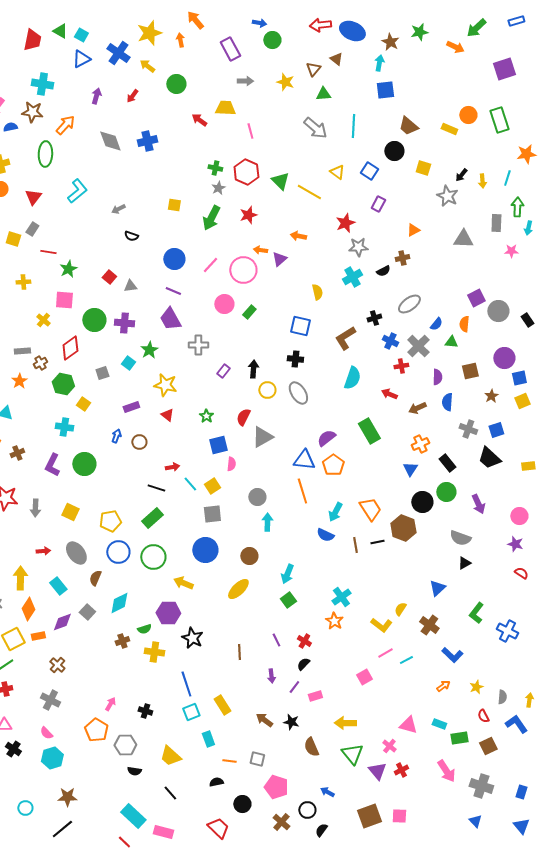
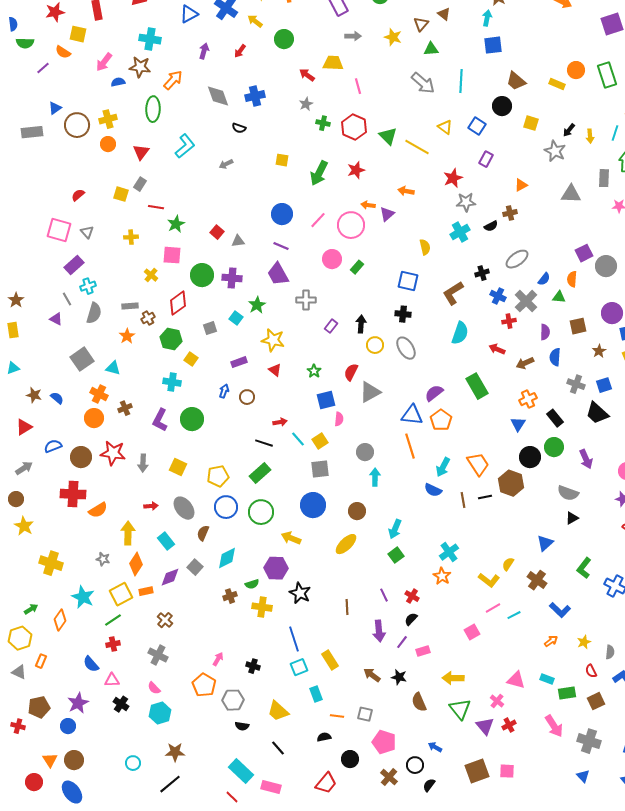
gray star: (218, 188) -> (306, 104), moved
black semicircle: (131, 236) -> (239, 128), moved
purple arrow: (271, 676) -> (379, 631), size x1.5
red trapezoid: (218, 828) -> (326, 783), turned 85

